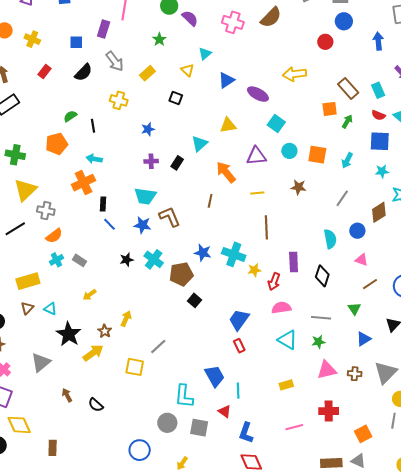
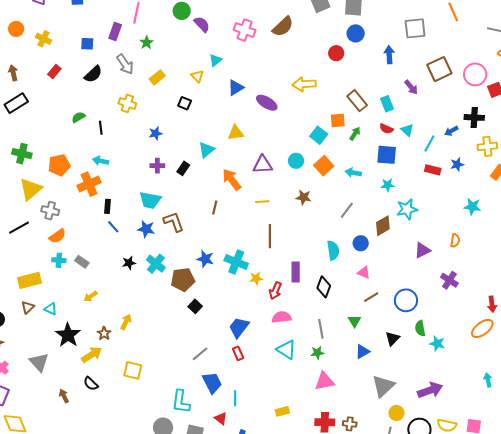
green star: (159, 39) -> (146, 43), moved
cyan square: (276, 124) -> (319, 135), moved
orange pentagon: (57, 144) -> (59, 165), moved
orange square: (317, 155) -> (324, 166), turned 36
cyan arrow: (347, 160) -> (353, 173), turned 70
cyan cross: (57, 260) -> (59, 260), turned 32
gray line: (321, 318) -> (321, 329), turned 72
gray line: (158, 347) -> (200, 354), moved
gray triangle: (41, 362) -> (39, 362), turned -35
brown cross: (355, 374) -> (350, 424), moved
yellow rectangle: (286, 385) -> (282, 411), moved
black semicircle: (96, 405) -> (91, 384), moved

